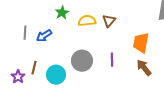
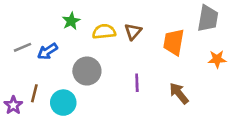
gray line: (25, 33) -> (22, 47), turned 64
orange trapezoid: (141, 43) -> (174, 42), moved
gray circle: (82, 61) -> (87, 71), moved

